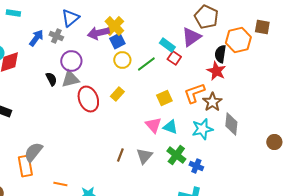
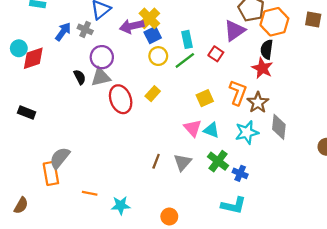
orange hexagon: (238, 40) -> (274, 22), moved
cyan rectangle: (167, 45) -> (187, 39), moved, turned 42
orange L-shape: (194, 93) -> (238, 93), turned 130

